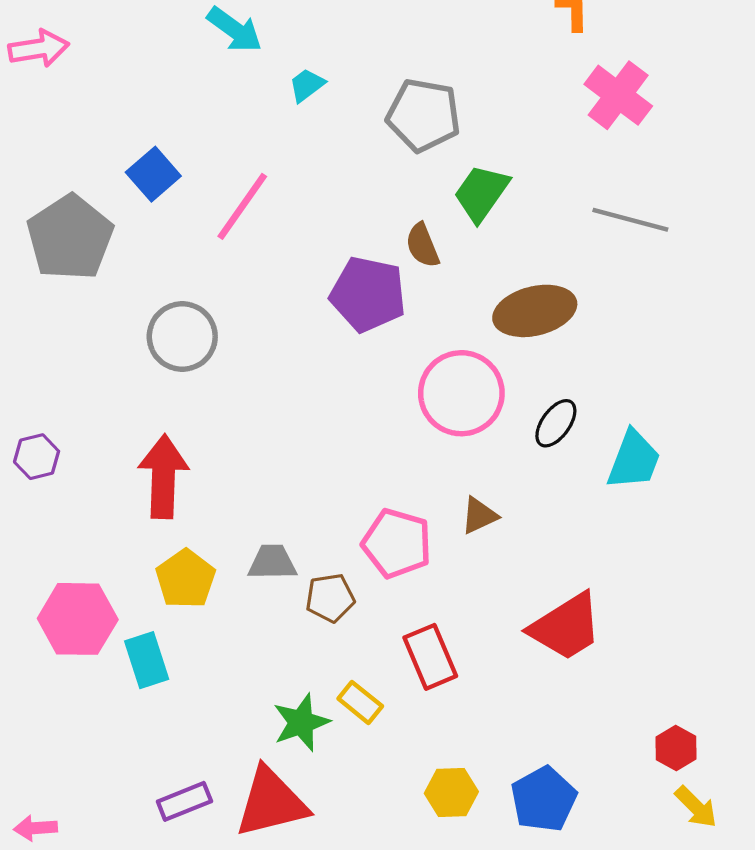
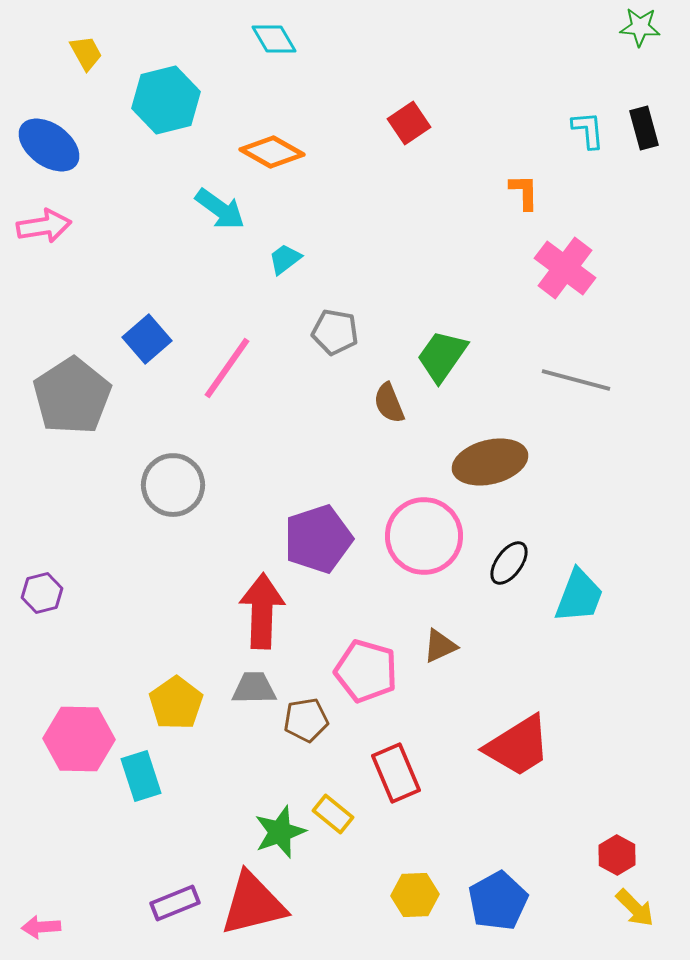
gray pentagon: (424, 115) -> (335, 332), moved, size x0.7
purple pentagon: (368, 294) -> (318, 539), moved, turned -30
red arrow: (163, 477) -> (262, 611), moved

